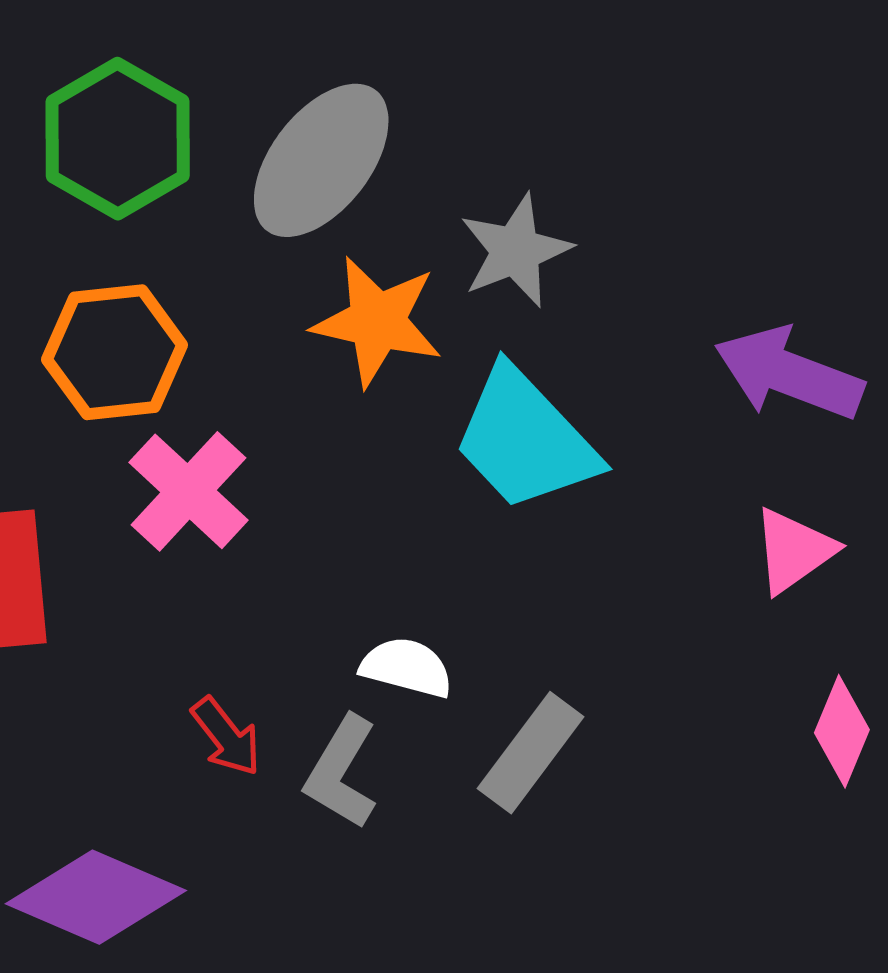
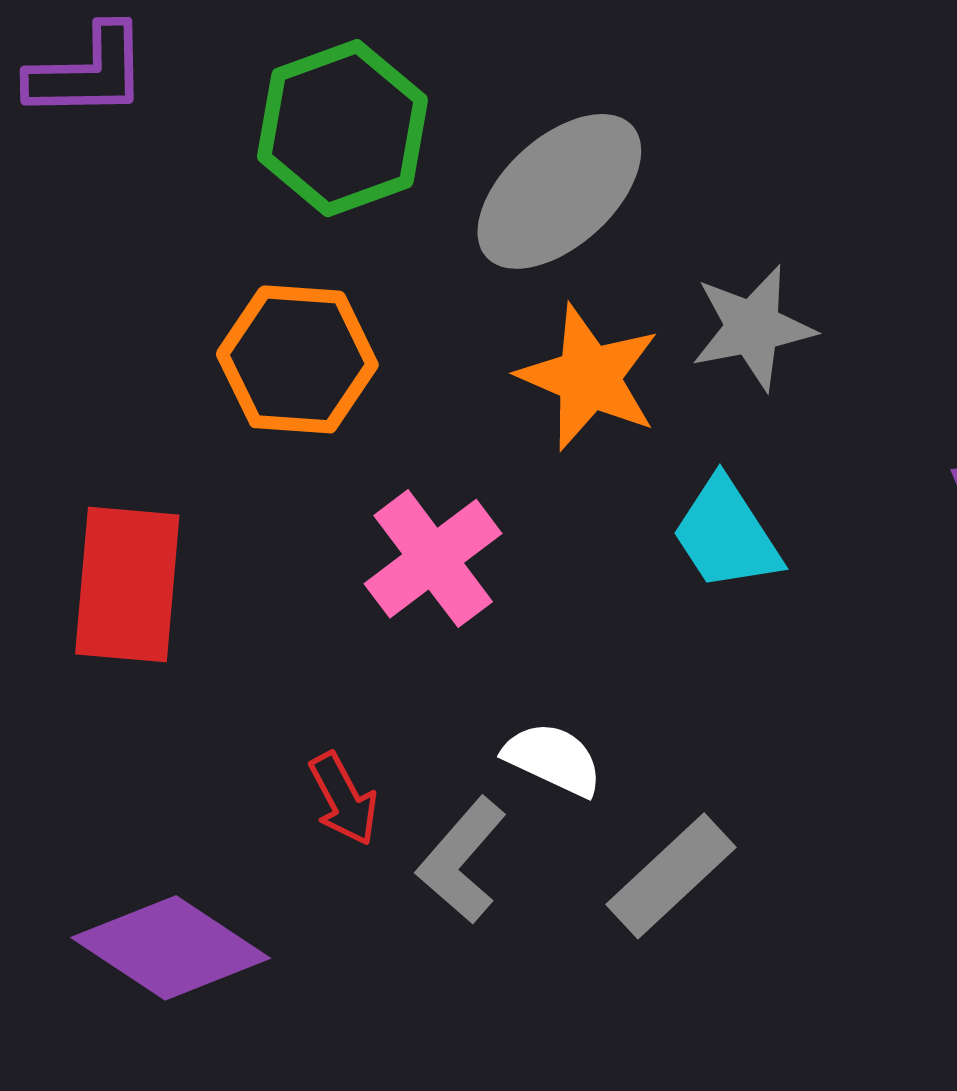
cyan trapezoid: (525, 439) -> (726, 534), size x0.7
pink cross: (188, 491) -> (433, 559), moved

